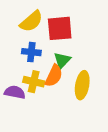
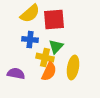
orange semicircle: (54, 76) -> (49, 72), moved
yellow cross: (34, 82) -> (45, 58), moved

